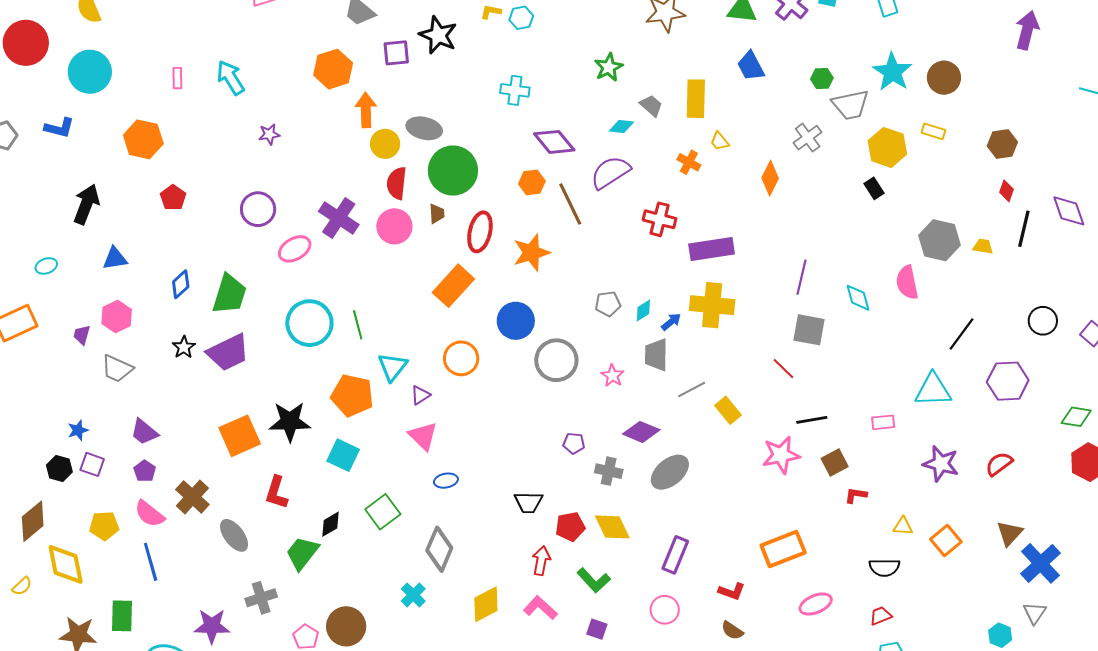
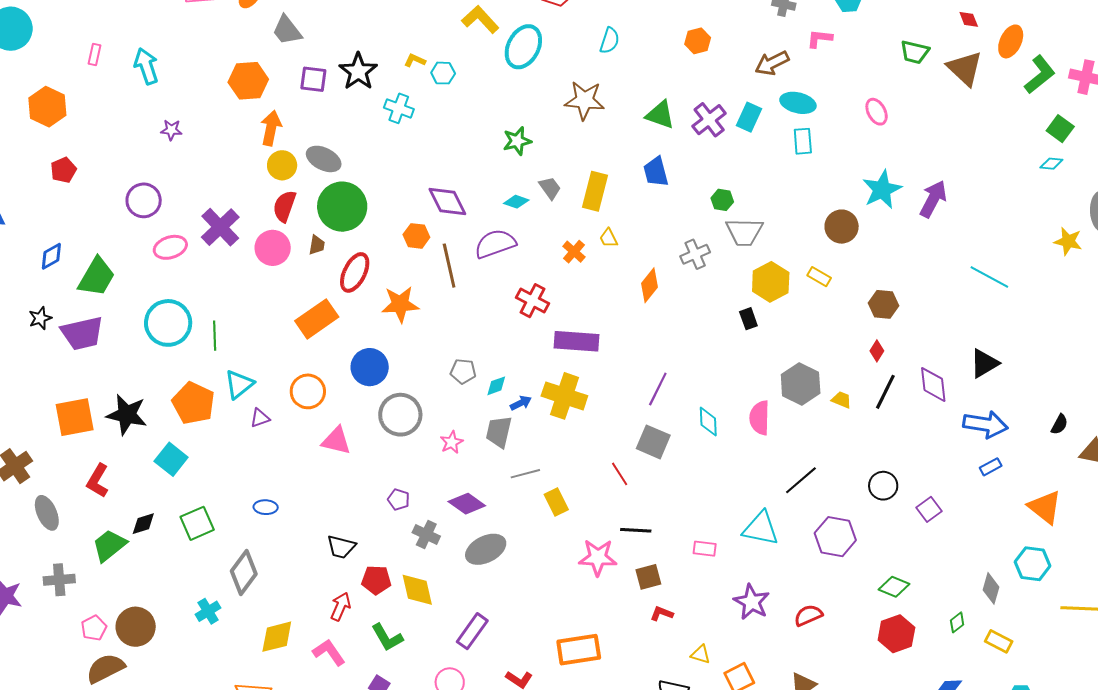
cyan star: (892, 72) -> (882, 190), moved
cyan cross: (515, 90) -> (399, 108), moved
pink triangle: (423, 436) -> (336, 441), moved, turned -44

